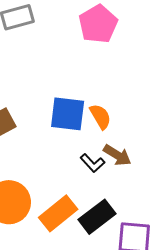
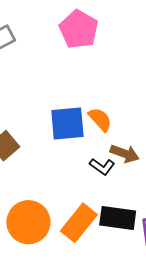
black rectangle: (97, 217) -> (118, 218), turned 57

